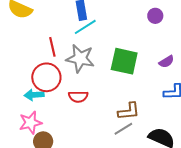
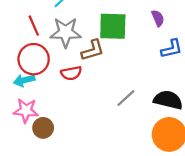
purple semicircle: (166, 62) -> (158, 18), turned -70
brown L-shape: (129, 111) -> (93, 50), moved
pink star: (30, 123) -> (26, 111), turned 30

